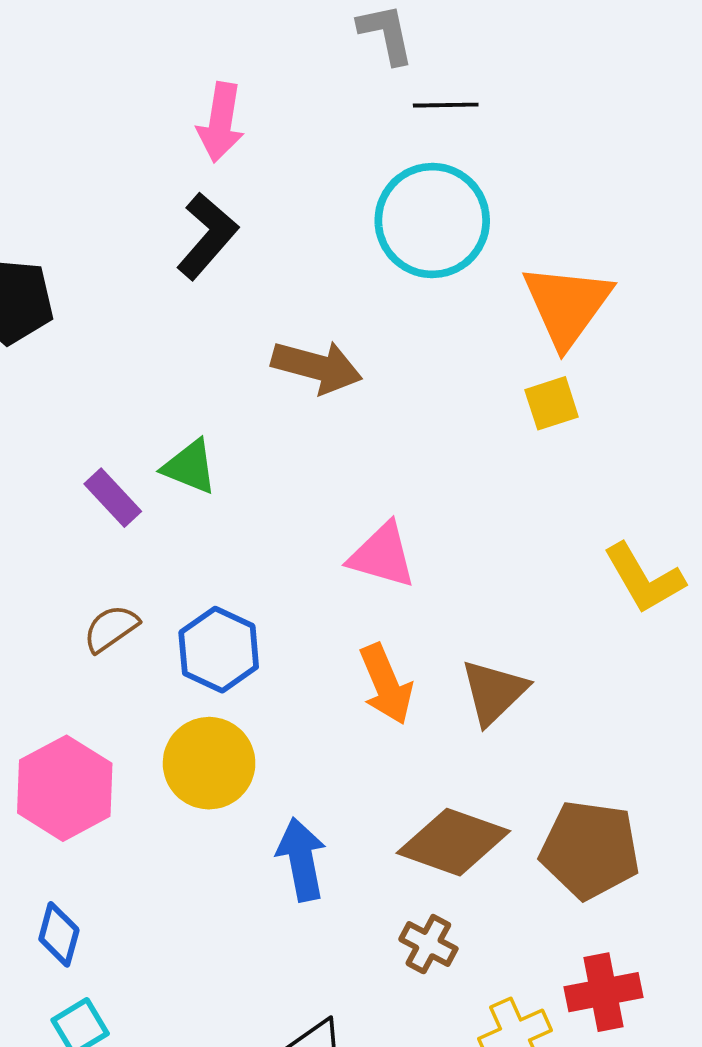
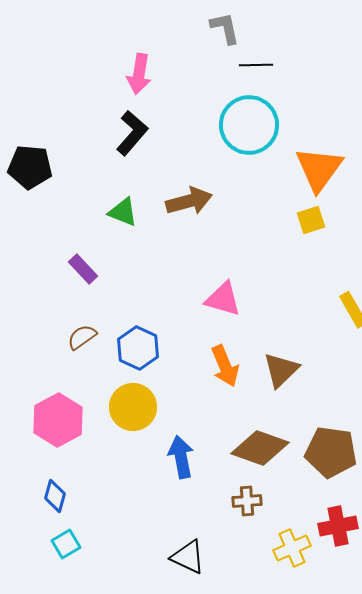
brown arrow: (317, 367) -> (189, 201), turned -30
green triangle: (190, 467) -> (123, 212), moved
brown cross: (428, 944) -> (247, 501), turned -32

